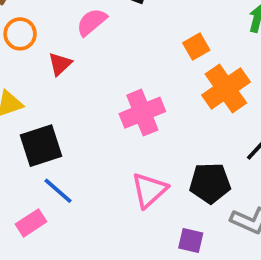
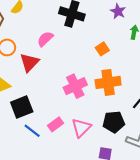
red triangle: (60, 64) -> (29, 62), size x1.5
orange cross: (226, 89) -> (108, 82), moved, turned 30
pink rectangle: (31, 223) -> (55, 124), moved

